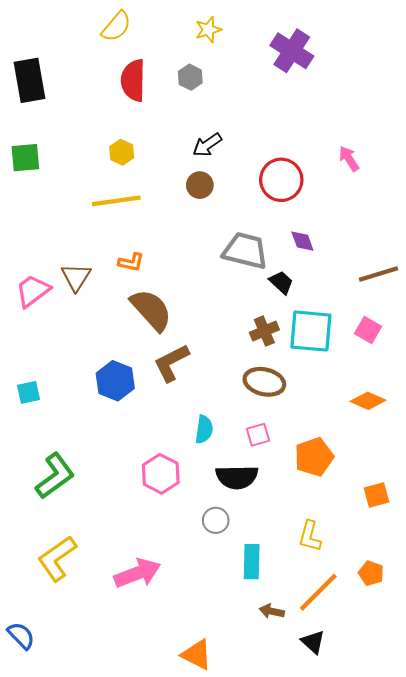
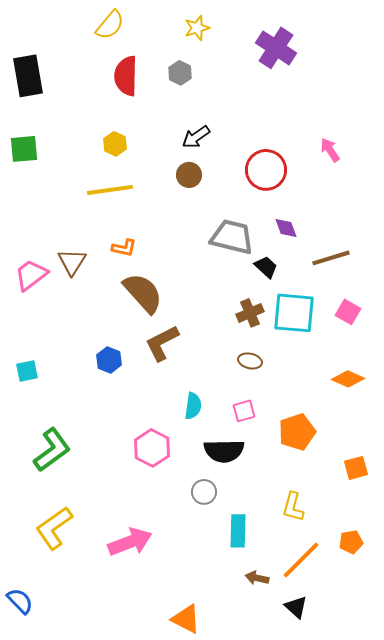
brown line: (379, 274) -> (331, 258), moved
blue hexagon: (115, 381) -> (109, 360), size x0.7
brown ellipse: (264, 382) -> (250, 361), size x0.6
orange pentagon: (371, 573) -> (351, 542), turned -30

